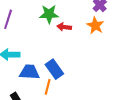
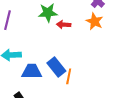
orange line: (48, 87) -> (69, 76), moved

